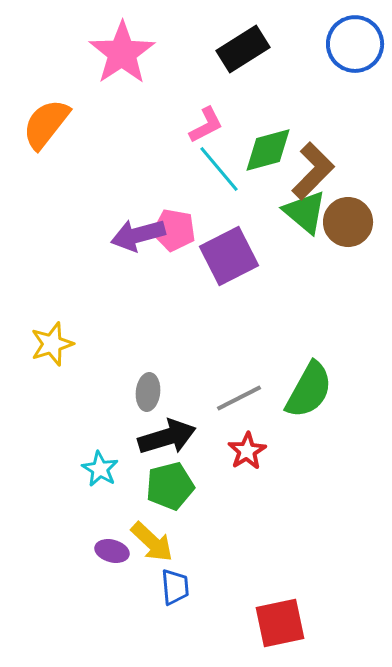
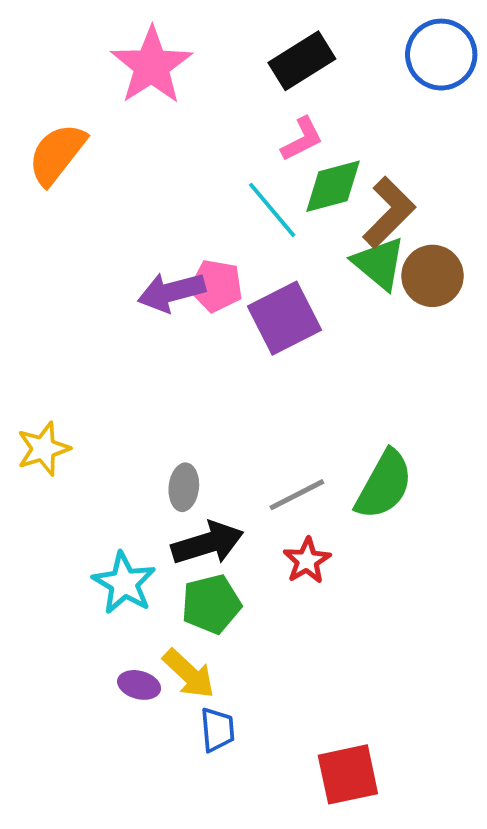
pink L-shape: (206, 125) -> (302, 139), moved
yellow star: (52, 344) -> (43, 449), moved
cyan star: (100, 469) -> (124, 583), size x1.4

